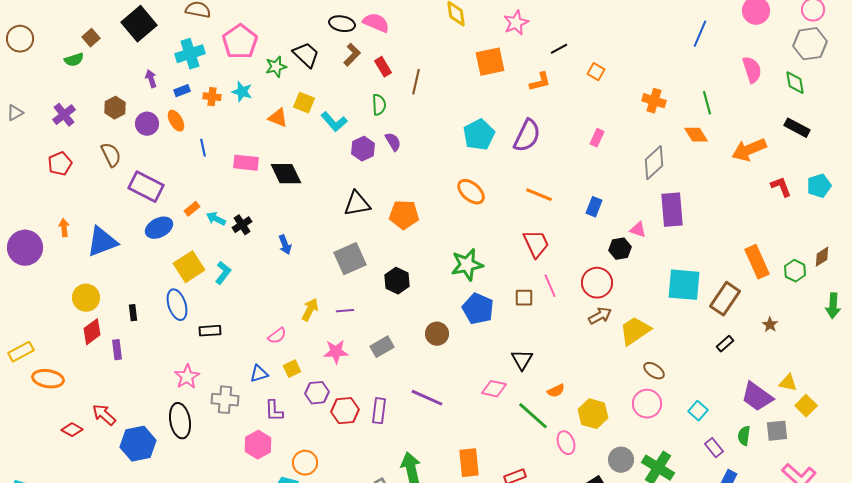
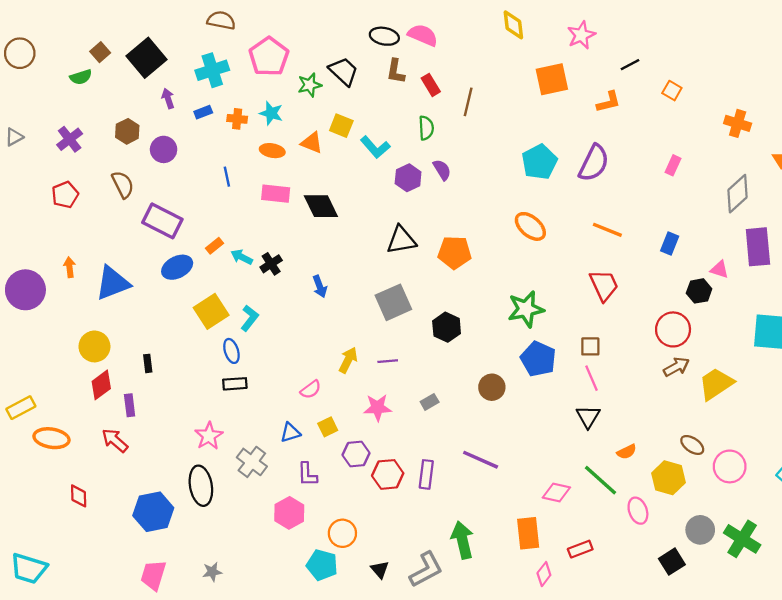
black square: (139, 24) -> (147, 58), moved
brown L-shape: (352, 55) -> (396, 71), turned 145
orange ellipse: (176, 121) -> (272, 151), moved, turned -50
pink line: (550, 286) -> (592, 378), moved
blue ellipse: (177, 305) -> (231, 351), moved, size x0.7
gray rectangle: (382, 347) -> (430, 402), size x0.7
brown ellipse: (654, 371) -> (692, 445), moved
pink diamond: (494, 389) -> (556, 493), moved
gray cross: (225, 400) -> (252, 462), turned 32
red arrow: (104, 415) -> (115, 440), moved
red diamond: (72, 430) -> (79, 496), turned 60

